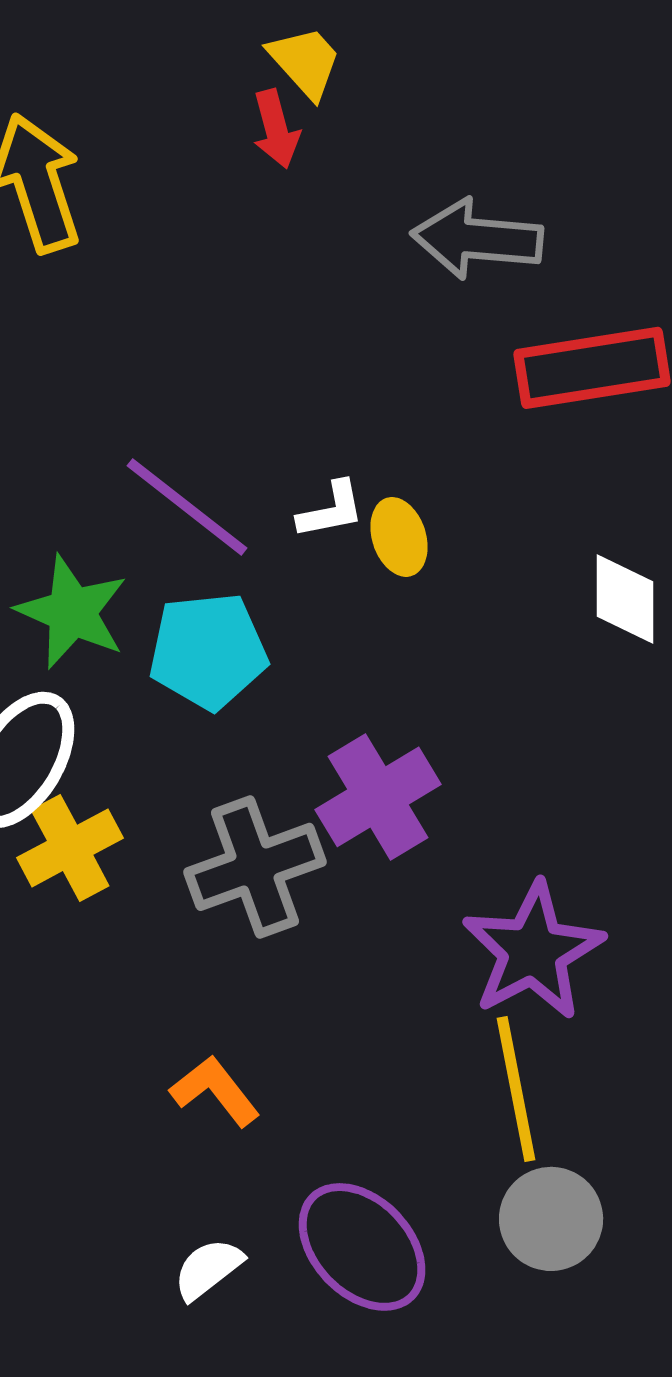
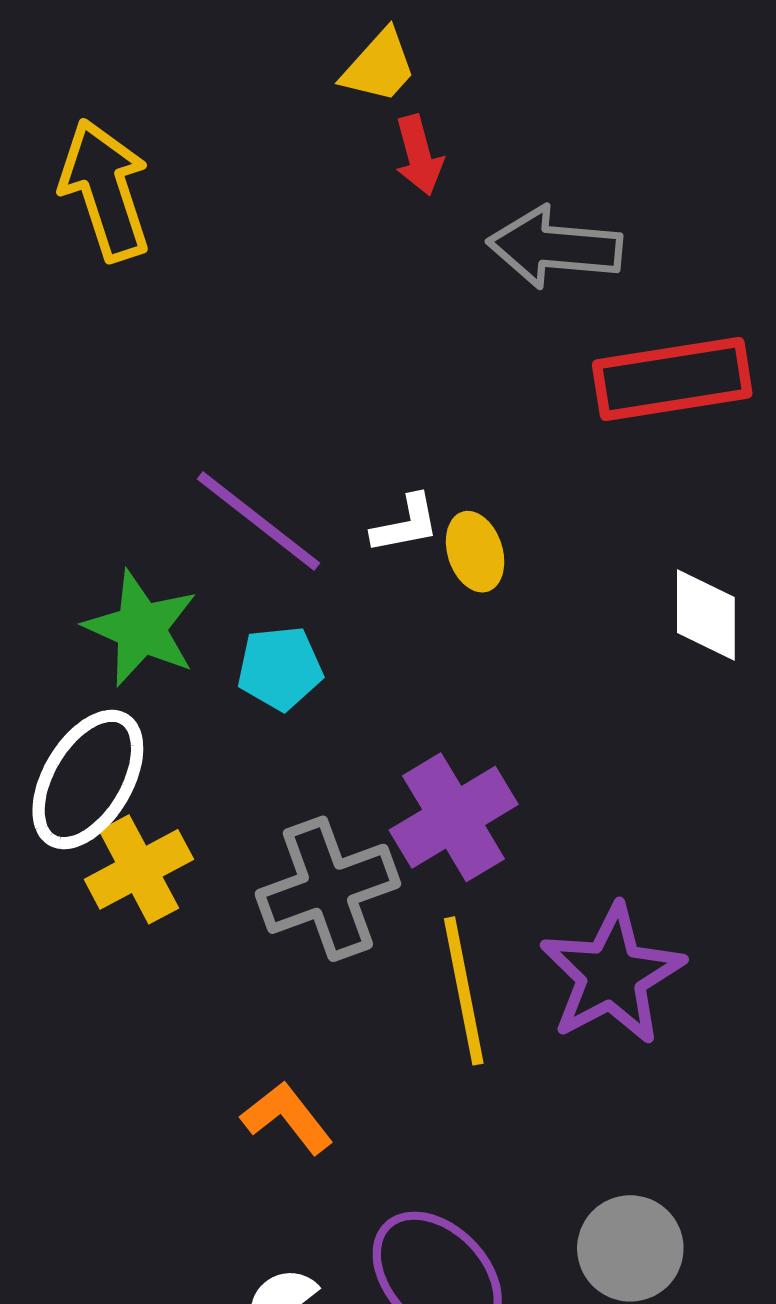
yellow trapezoid: (305, 62) -> (379, 66), turned 84
red arrow: (276, 129) -> (419, 155), moved
cyan pentagon: (208, 651) -> (280, 668), size x0.7
yellow line: (516, 1089) -> (464, 991), moved

